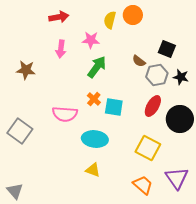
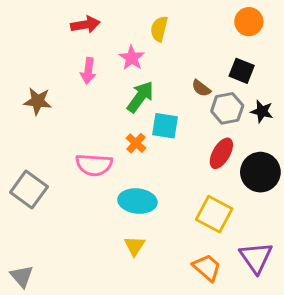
orange circle: (133, 15) -> (249, 22), moved
pink star: (91, 40) -> (132, 58), turned 30
cyan square: (114, 107) -> (165, 126), moved
yellow triangle: (93, 170) -> (135, 246), turned 42

